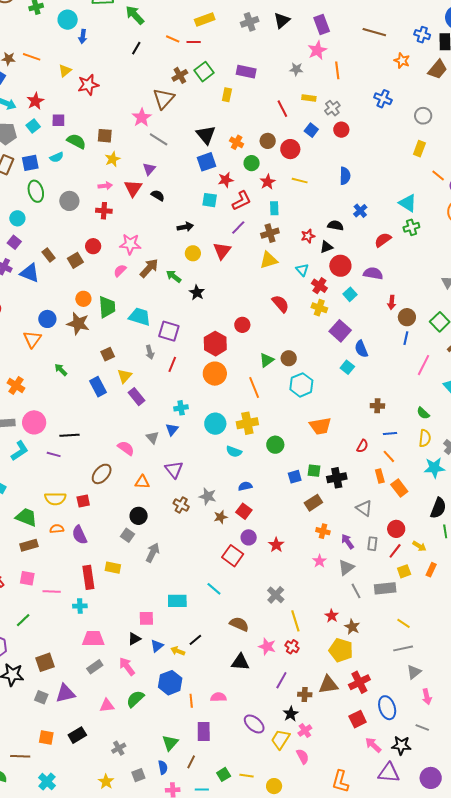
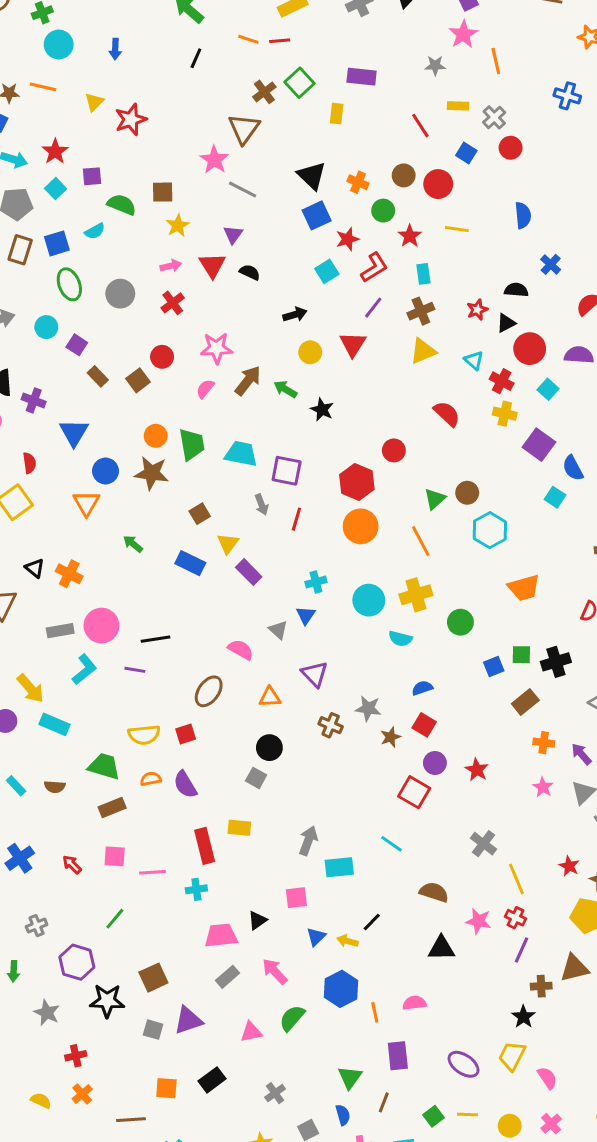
cyan circle: (68, 20) -> (59, 44), moved
cyan square: (210, 200) -> (327, 271), turned -35
red cross: (104, 211) -> (173, 303), turned -35
purple square: (14, 242) -> (77, 345), moved
blue triangle: (30, 273) -> (74, 433), moved, turned 45
blue rectangle: (98, 387) -> (190, 563), turned -30
gray arrow: (153, 553) -> (308, 841), moved
black triangle: (134, 639) -> (257, 920), moved
purple line: (281, 680) -> (522, 950), moved
purple ellipse: (254, 724) -> (464, 1064), moved
pink cross: (305, 731) -> (551, 1124), moved

